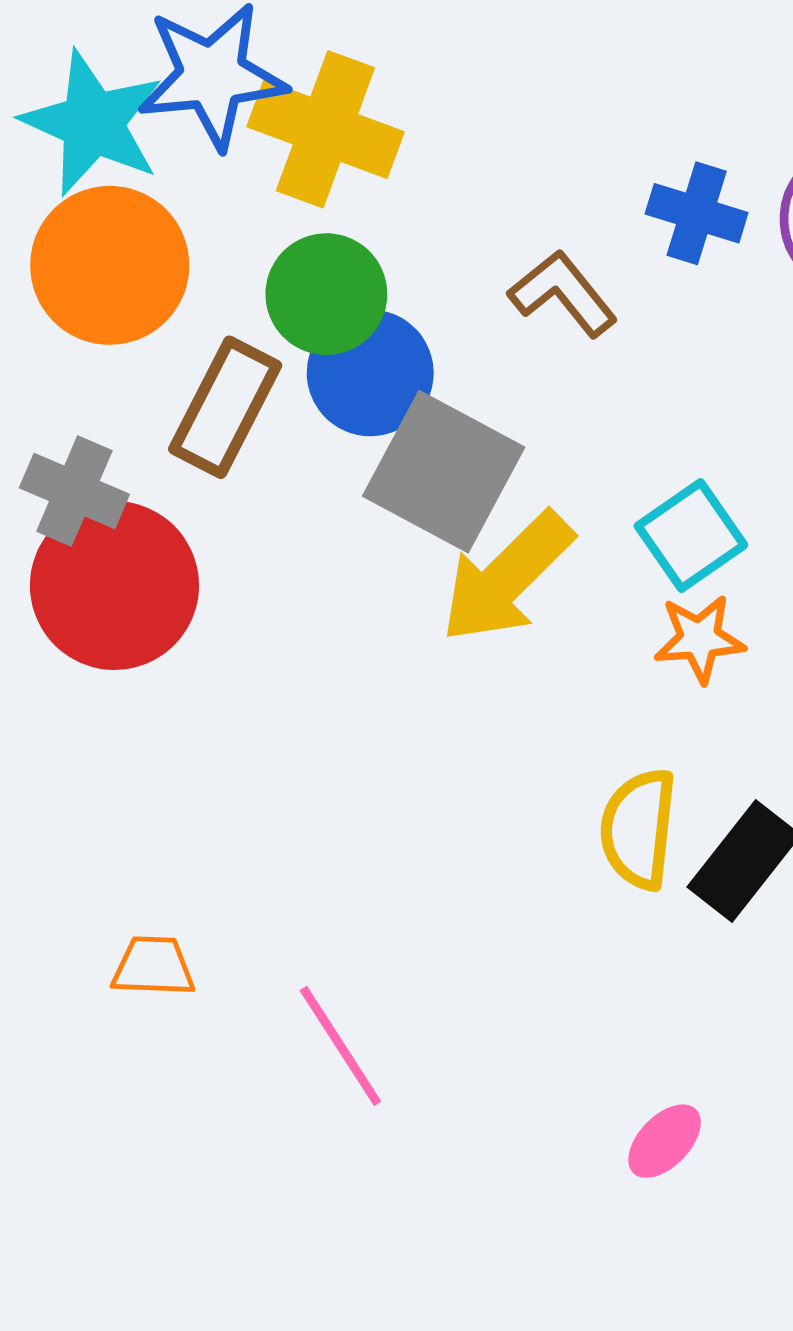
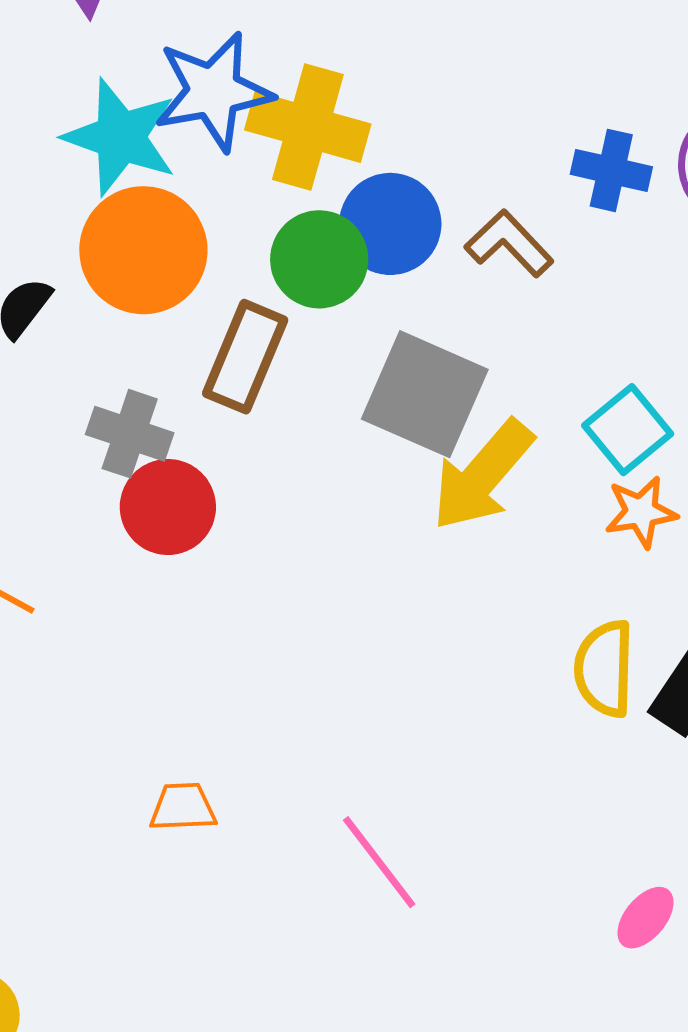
blue circle: (370, 373) -> (390, 224), moved
red circle: (114, 585) -> (168, 507), size x0.7
orange trapezoid: (153, 967) -> (183, 807), moved

